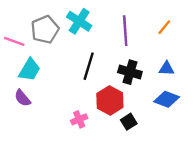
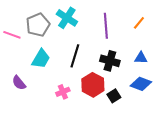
cyan trapezoid: (30, 70) -> (41, 59), moved
pink cross: (79, 119) -> (63, 92), moved
black square: (129, 122) -> (114, 96), moved

